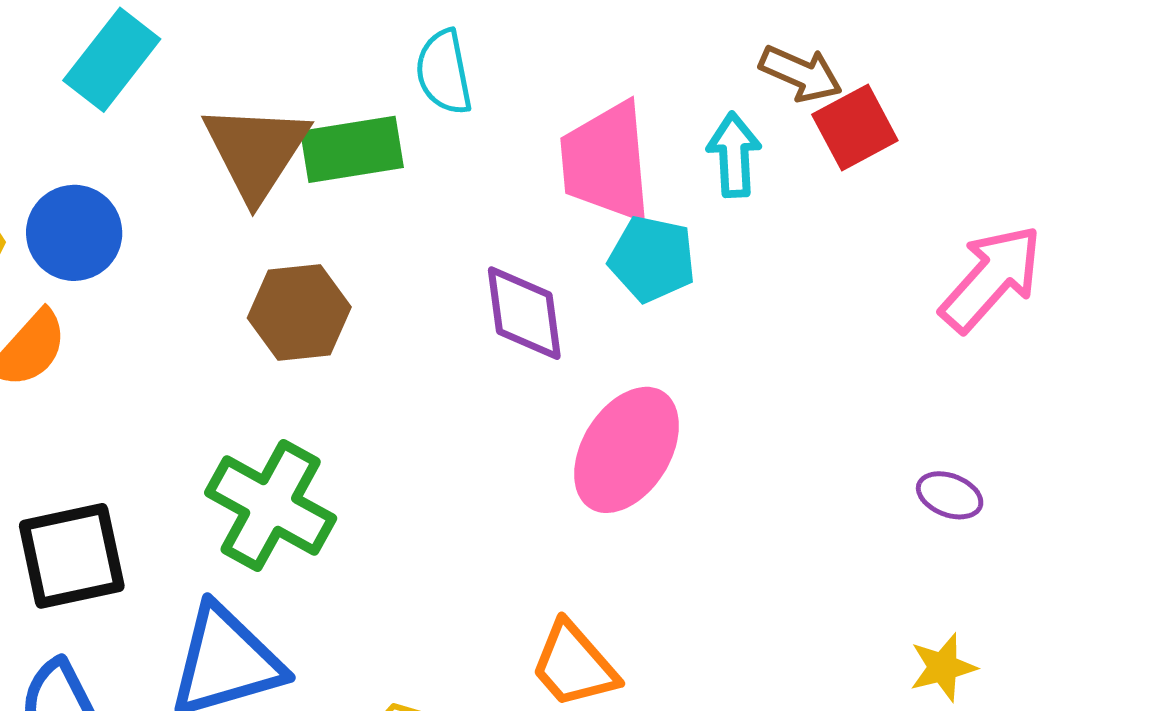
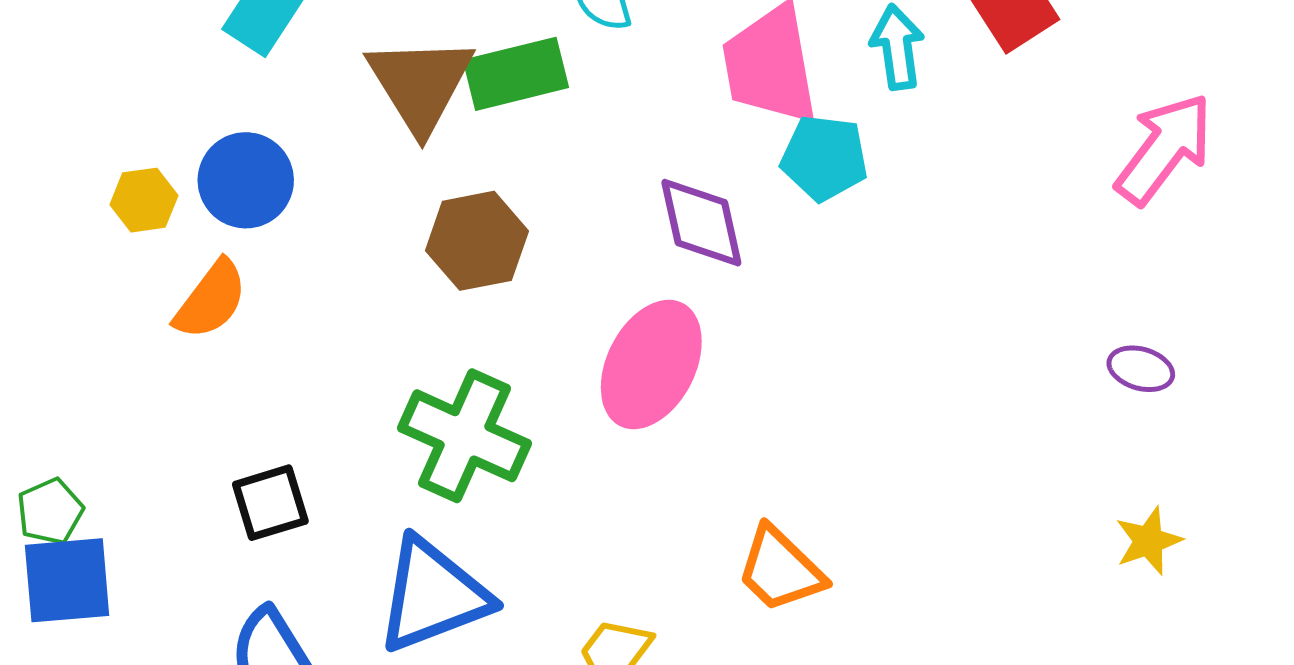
pink ellipse: (627, 450) -> (651, 365), moved
black square: (72, 556) -> (270, 503), size x0.7

